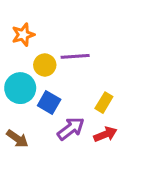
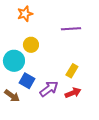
orange star: (23, 35) -> (25, 14), moved
purple line: (75, 56) -> (71, 29), moved
blue square: (49, 103) -> (27, 81), moved

